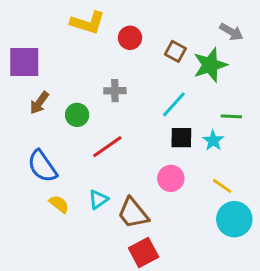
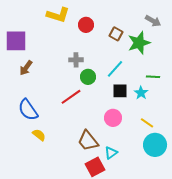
green circle: (77, 115) -> (88, 77), moved
cyan triangle: (98, 200) -> (111, 153), moved

